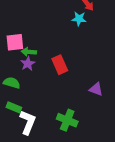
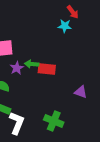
green arrow: (29, 52) -> (32, 64), moved
red rectangle: (60, 65) -> (47, 69), turned -60

